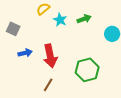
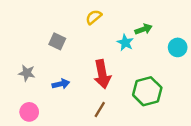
cyan star: (60, 20) -> (125, 43), moved
blue arrow: (25, 53) -> (61, 84), moved

